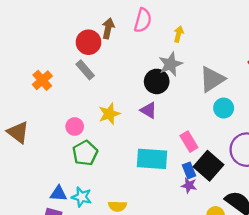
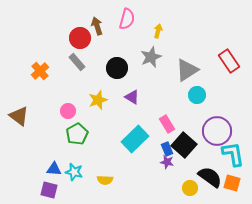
brown arrow: (108, 28) -> (97, 26), turned -30
black circle: (157, 81) -> (117, 68), moved
cyan rectangle: (152, 159) -> (135, 139), turned -48

